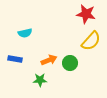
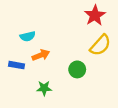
red star: (86, 14) -> (95, 15), turned 30
orange arrow: (49, 60) -> (41, 55), moved

